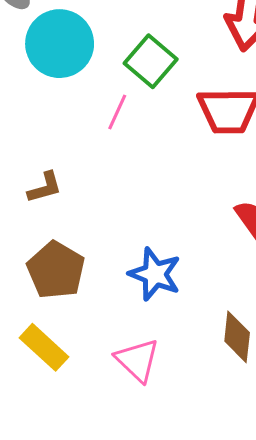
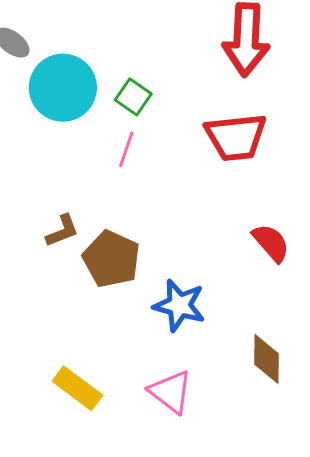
green square: (151, 61) -> (133, 97), moved, size x0.7
brown pentagon: (56, 270) -> (111, 259), moved

